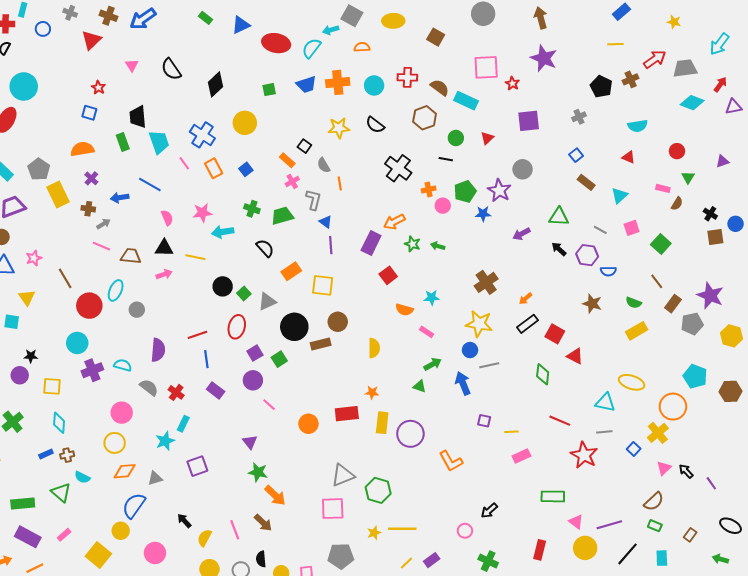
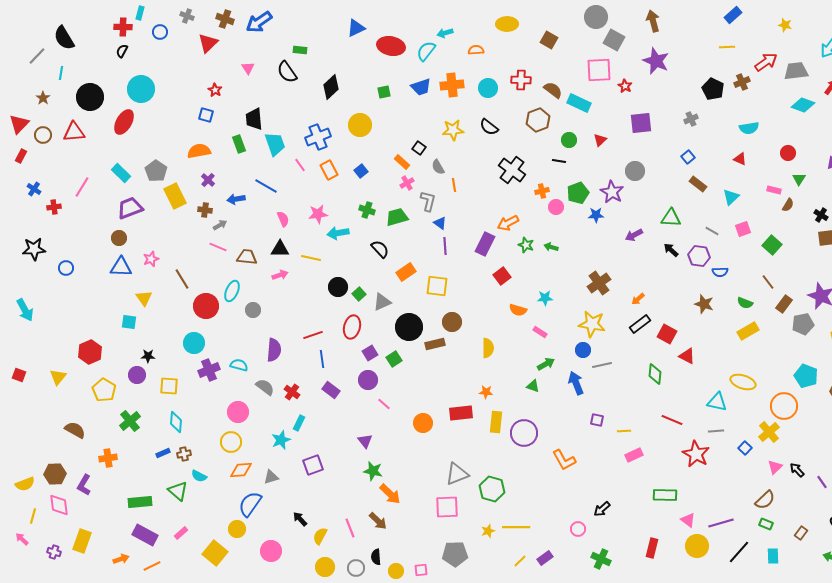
gray square: (352, 16) -> (614, 40), moved
green rectangle: (205, 18) -> (300, 50), moved, turned -32
blue cross: (202, 135) -> (318, 137), turned 35

